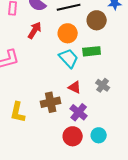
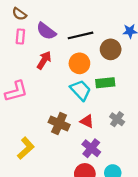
brown cross: (51, 102) -> (59, 123), moved, turned 36
yellow L-shape: (18, 112) -> (26, 148), turned -145

